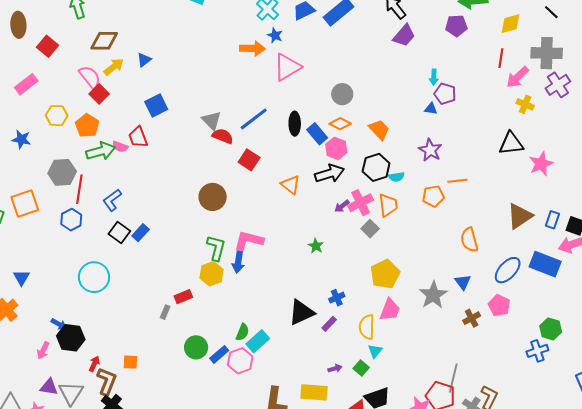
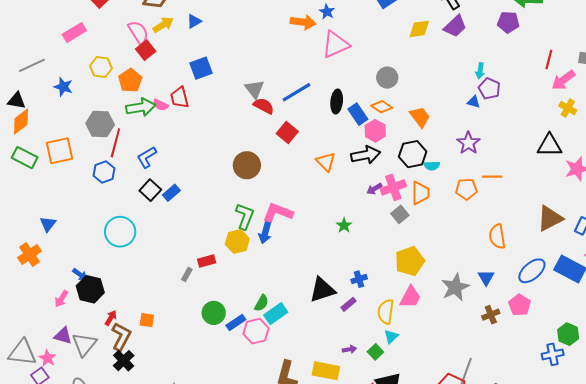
yellow diamond: (510, 24) -> (419, 29), moved

